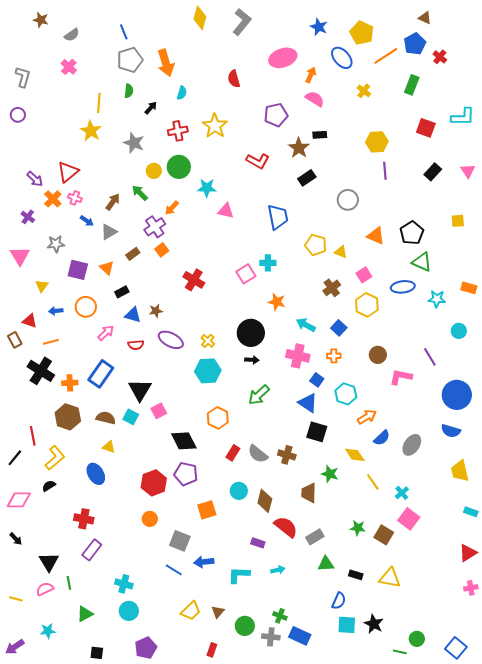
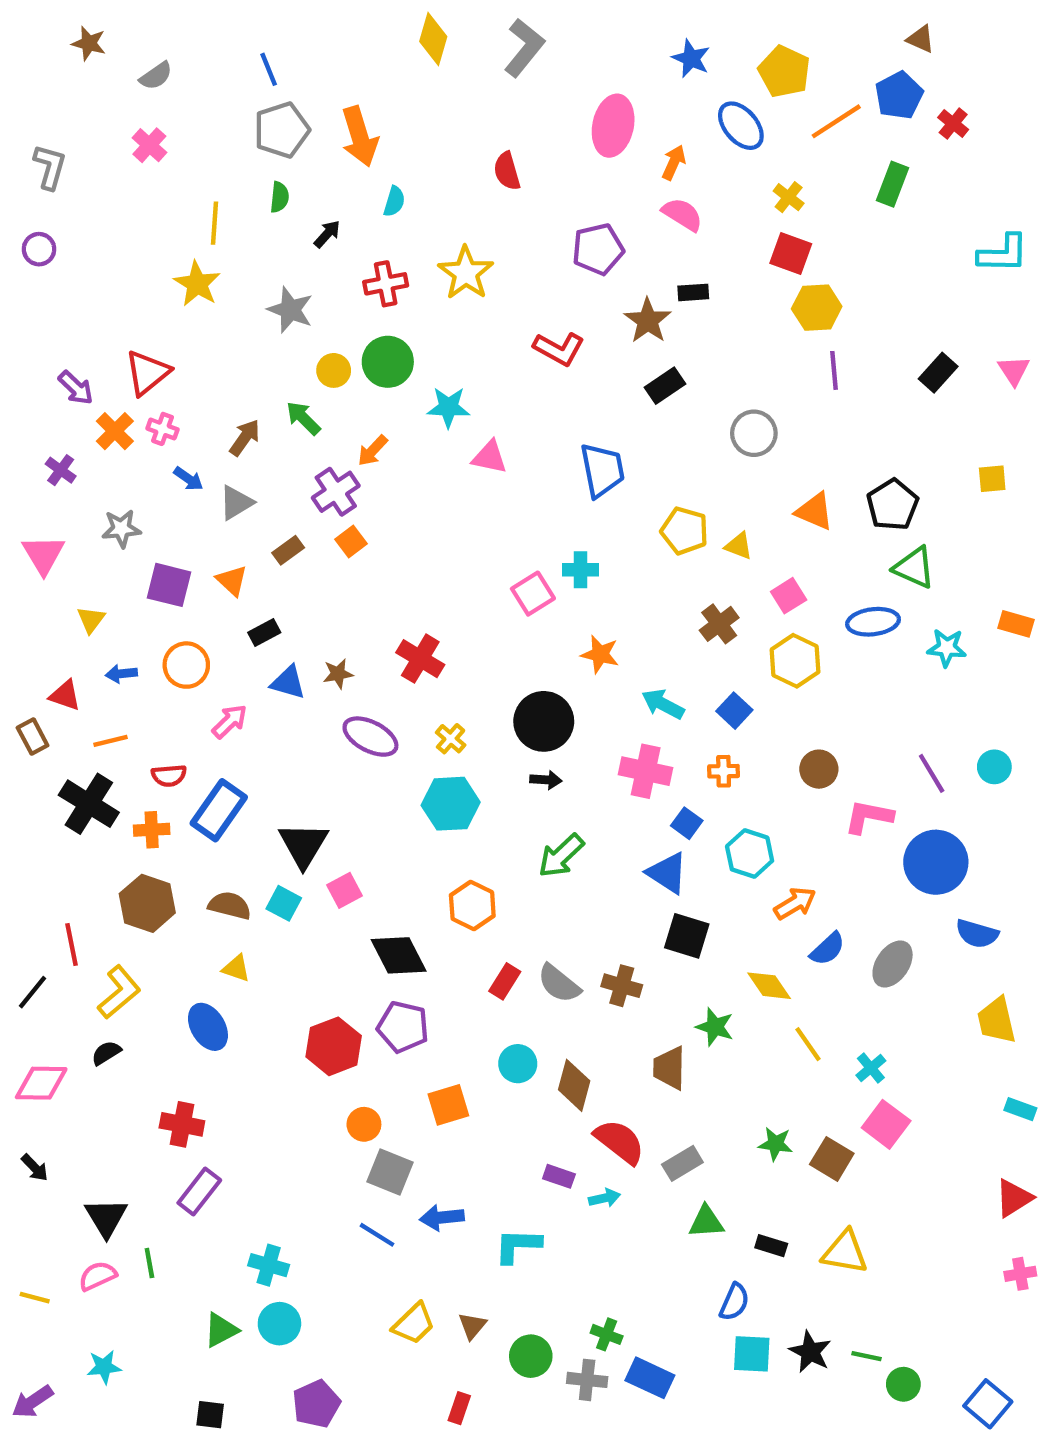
pink ellipse: (283, 58) -> (613, 126), turned -60
red square: (426, 128) -> (791, 253), moved
red cross: (194, 280) -> (420, 659), moved
cyan circle: (459, 331) -> (994, 767), moved
red semicircle: (136, 345) -> (169, 776), moved
blue circle: (457, 395) -> (936, 862), moved
orange circle: (150, 519) -> (364, 1124), moved
cyan arrow: (278, 570) -> (604, 1198), moved
green triangle: (85, 614) -> (221, 1330), moved
green line: (400, 652) -> (867, 1356), moved

